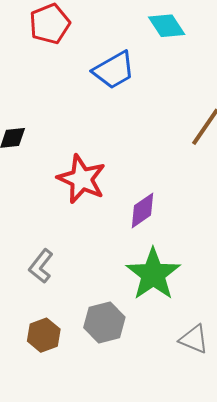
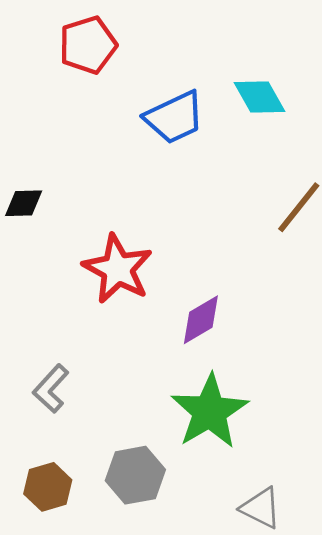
cyan diamond: (167, 26) -> (260, 97), moved

